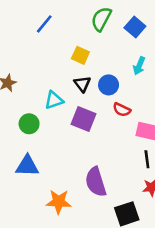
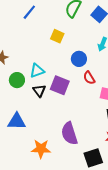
black triangle: (82, 84) -> (39, 91), moved
red semicircle: (122, 110) -> (89, 78), turned 32
green circle: (29, 124) -> (17, 80), moved

